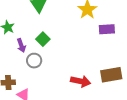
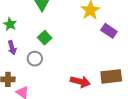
purple rectangle: (107, 29) -> (109, 31), turned 35
purple arrow: (21, 45) -> (12, 48), moved

